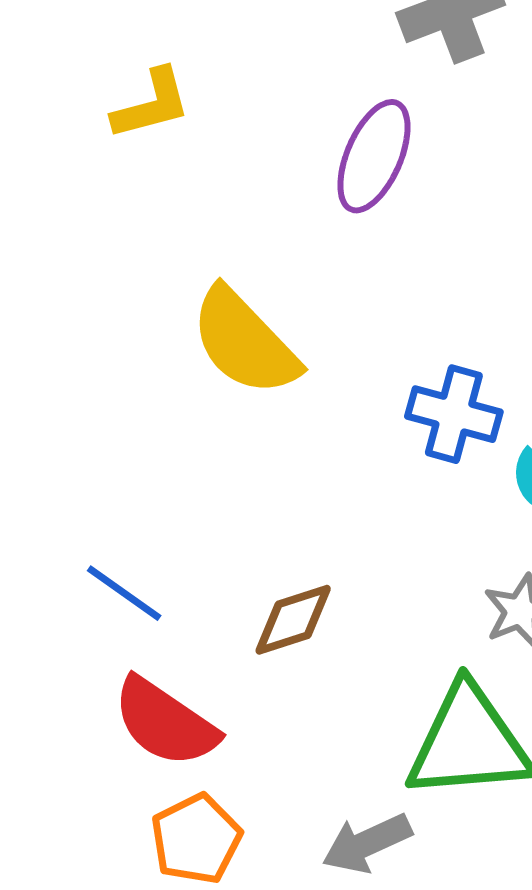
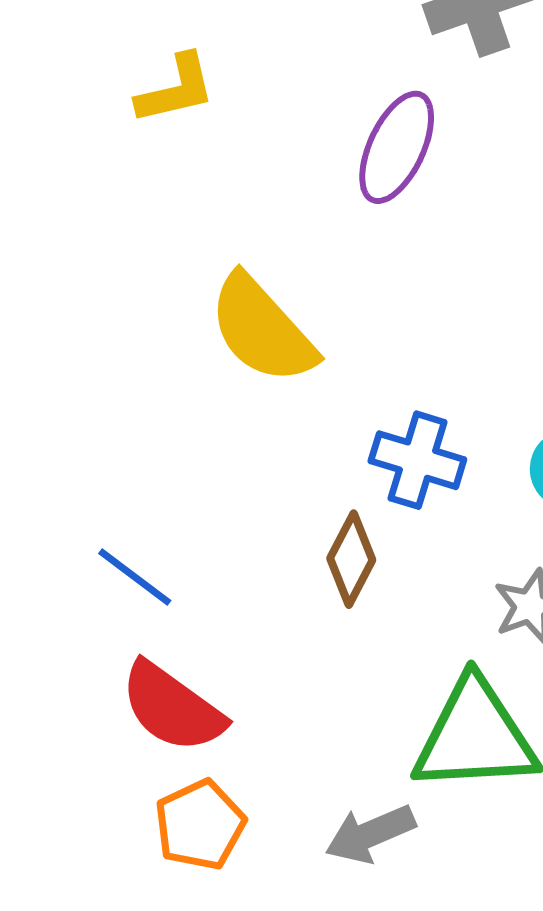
blue cross: (454, 414) -> (417, 460), moved
brown diamond: (293, 620) -> (351, 559), moved, turned -46

